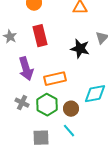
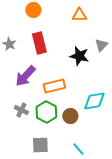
purple arrow: (26, 69) -> (25, 76), turned 60
cyan line: (69, 131) -> (78, 149), moved

